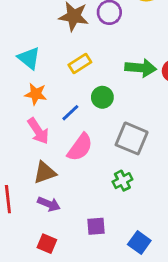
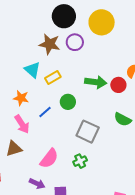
cyan triangle: (29, 58) -> (32, 70), moved
pink semicircle: (80, 147) -> (49, 159), moved
brown triangle: (45, 173) -> (14, 149), moved
purple arrow: (49, 204) -> (37, 184), moved

